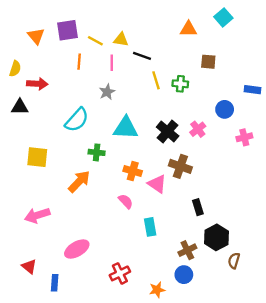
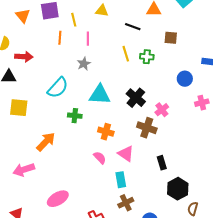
yellow triangle: (121, 40) -> (102, 11), moved
yellow line: (95, 41) -> (74, 20), turned 48
black line: (142, 56) -> (133, 27), moved
pink cross: (198, 129) -> (162, 110), moved
yellow square: (37, 157) -> (19, 108), moved
orange arrow: (79, 182) -> (46, 142), moved
pink triangle: (157, 184) -> (126, 154), moved
brown cross: (187, 250) -> (126, 203), moved

